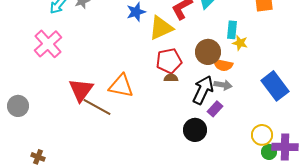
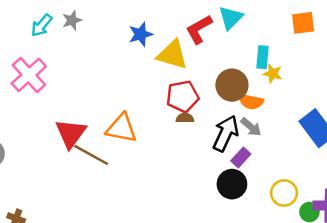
yellow triangle: (161, 28) -> (172, 55), turned 40
gray arrow: (223, 85) -> (251, 127), turned 30
black circle: (195, 130) -> (232, 184), moved
yellow circle: (262, 135) -> (284, 193), moved

